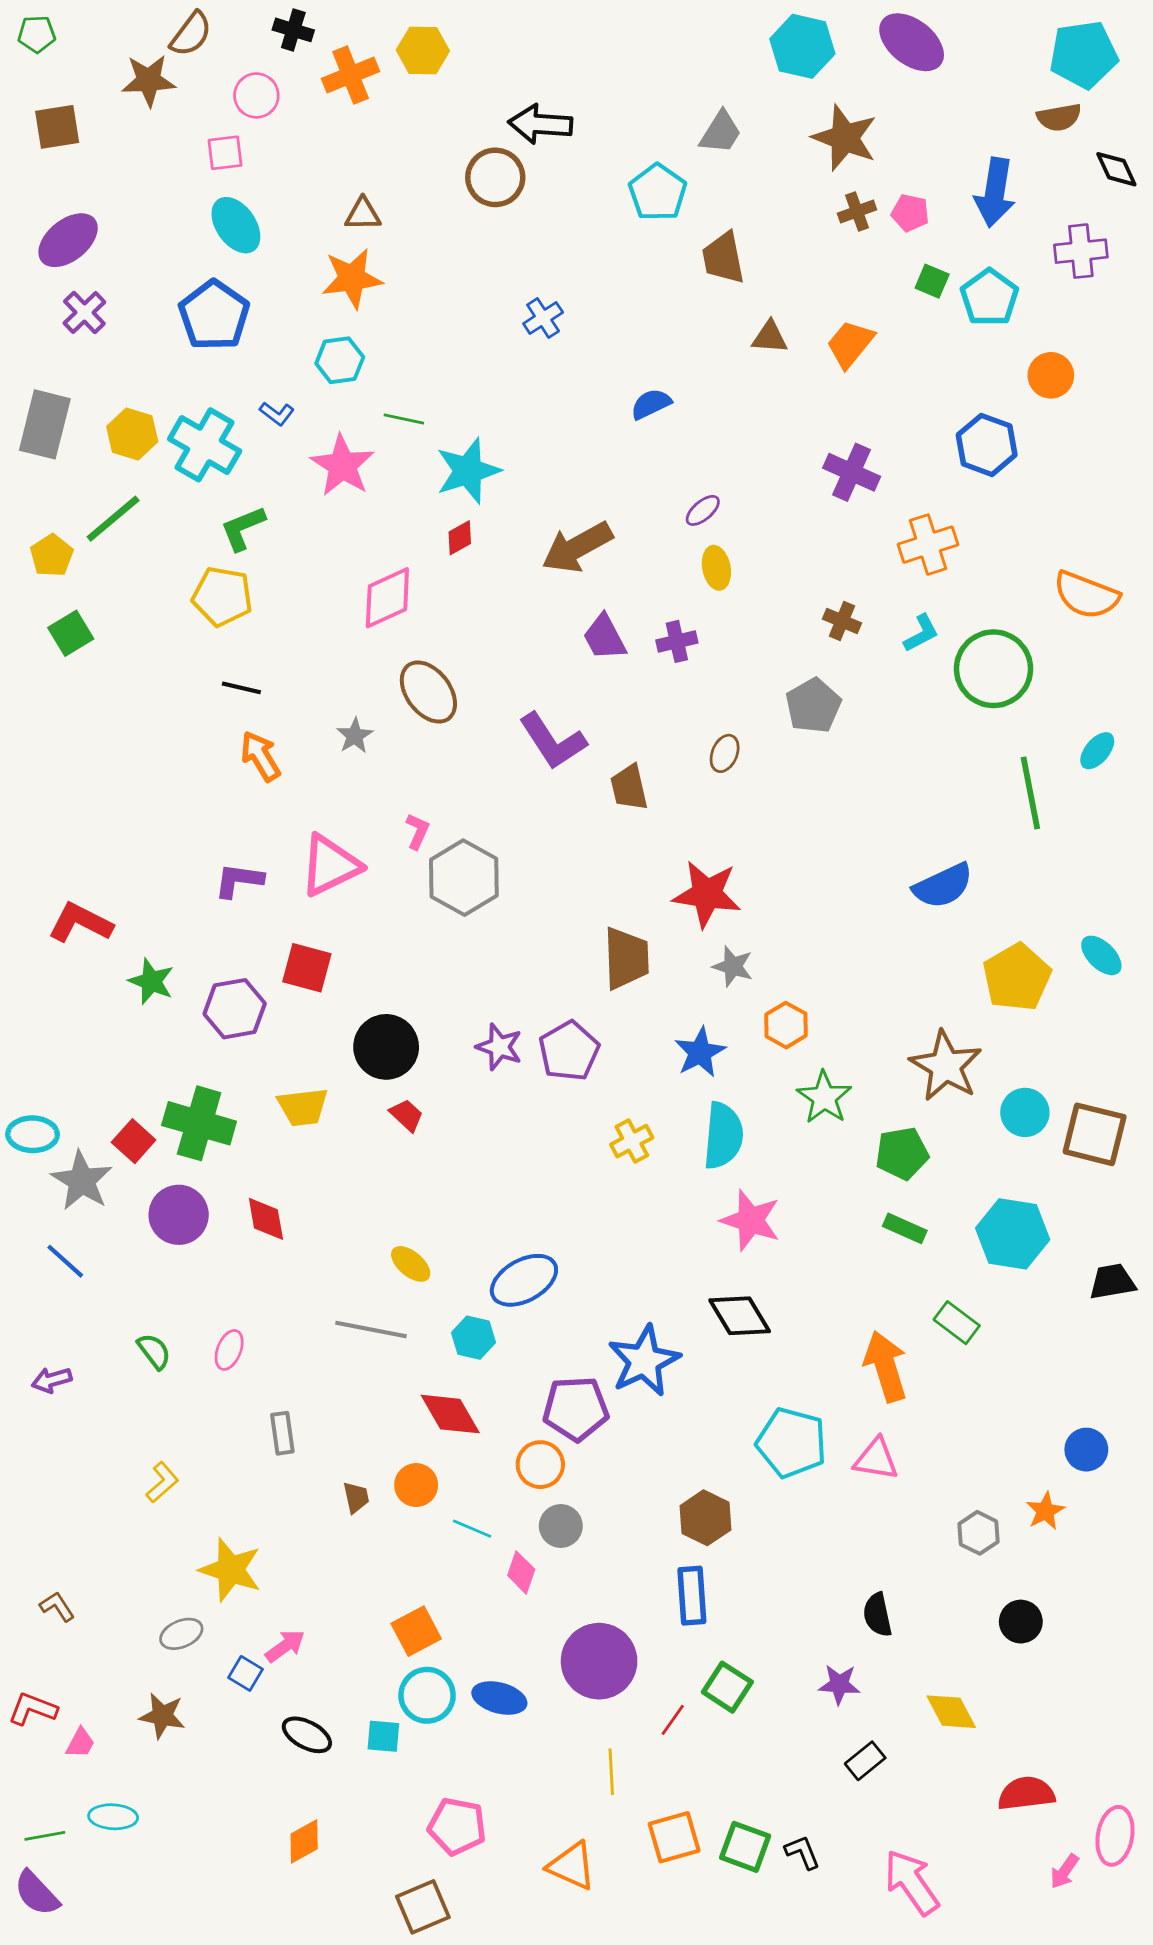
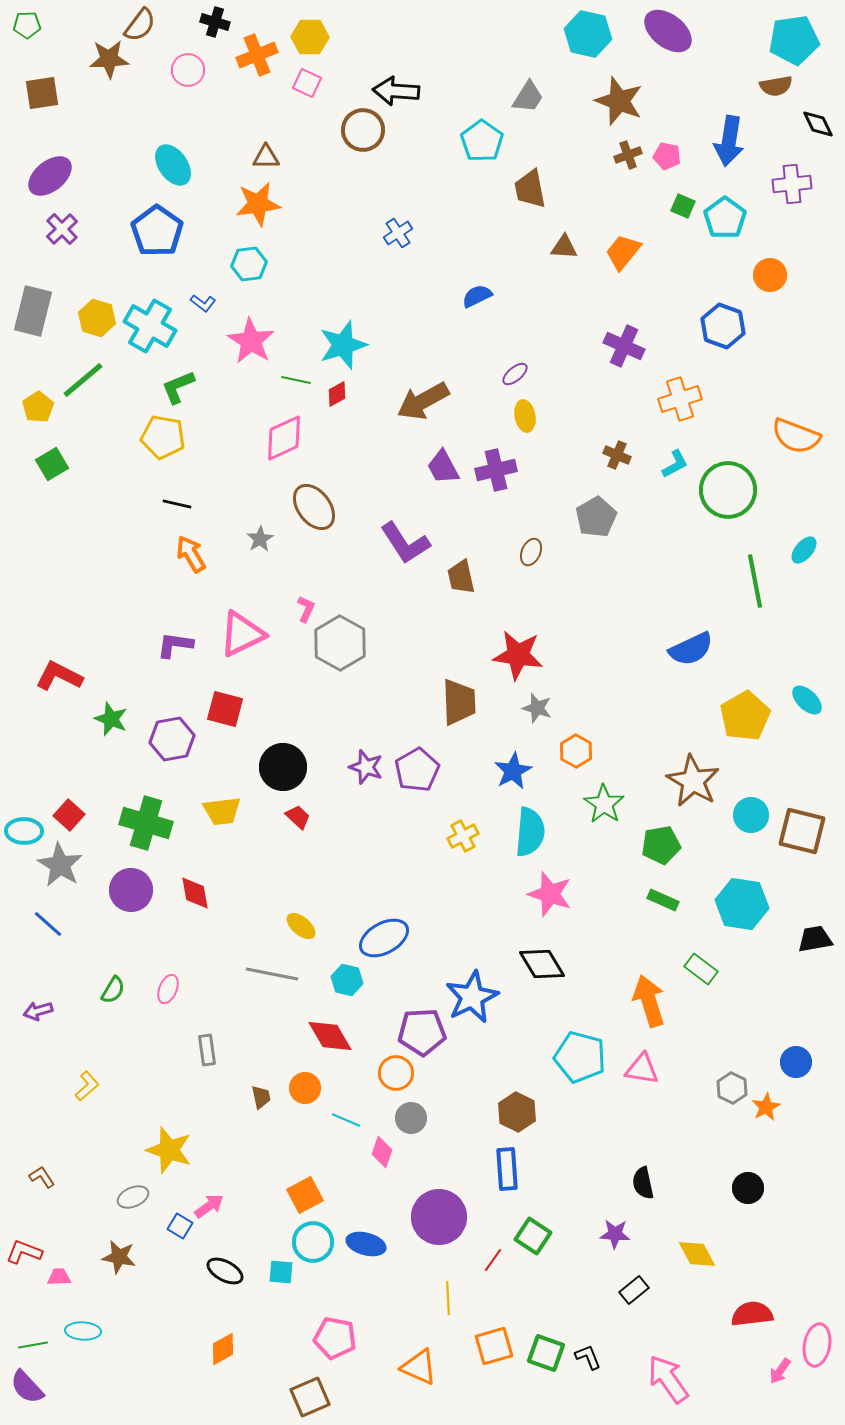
pink square: (225, 153) -> (307, 83), moved, turned 32
green line: (404, 419) -> (296, 380), moved
purple cross: (677, 641) -> (496, 470), size x1.4
red square: (134, 1141) -> (69, 815), moved
green semicircle: (154, 1351) -> (113, 990), turned 68
yellow L-shape: (162, 1482) -> (87, 1086), moved
gray hexagon: (978, 1533) -> (732, 1088), moved
pink trapezoid: (80, 1743) -> (59, 1277), turned -120

